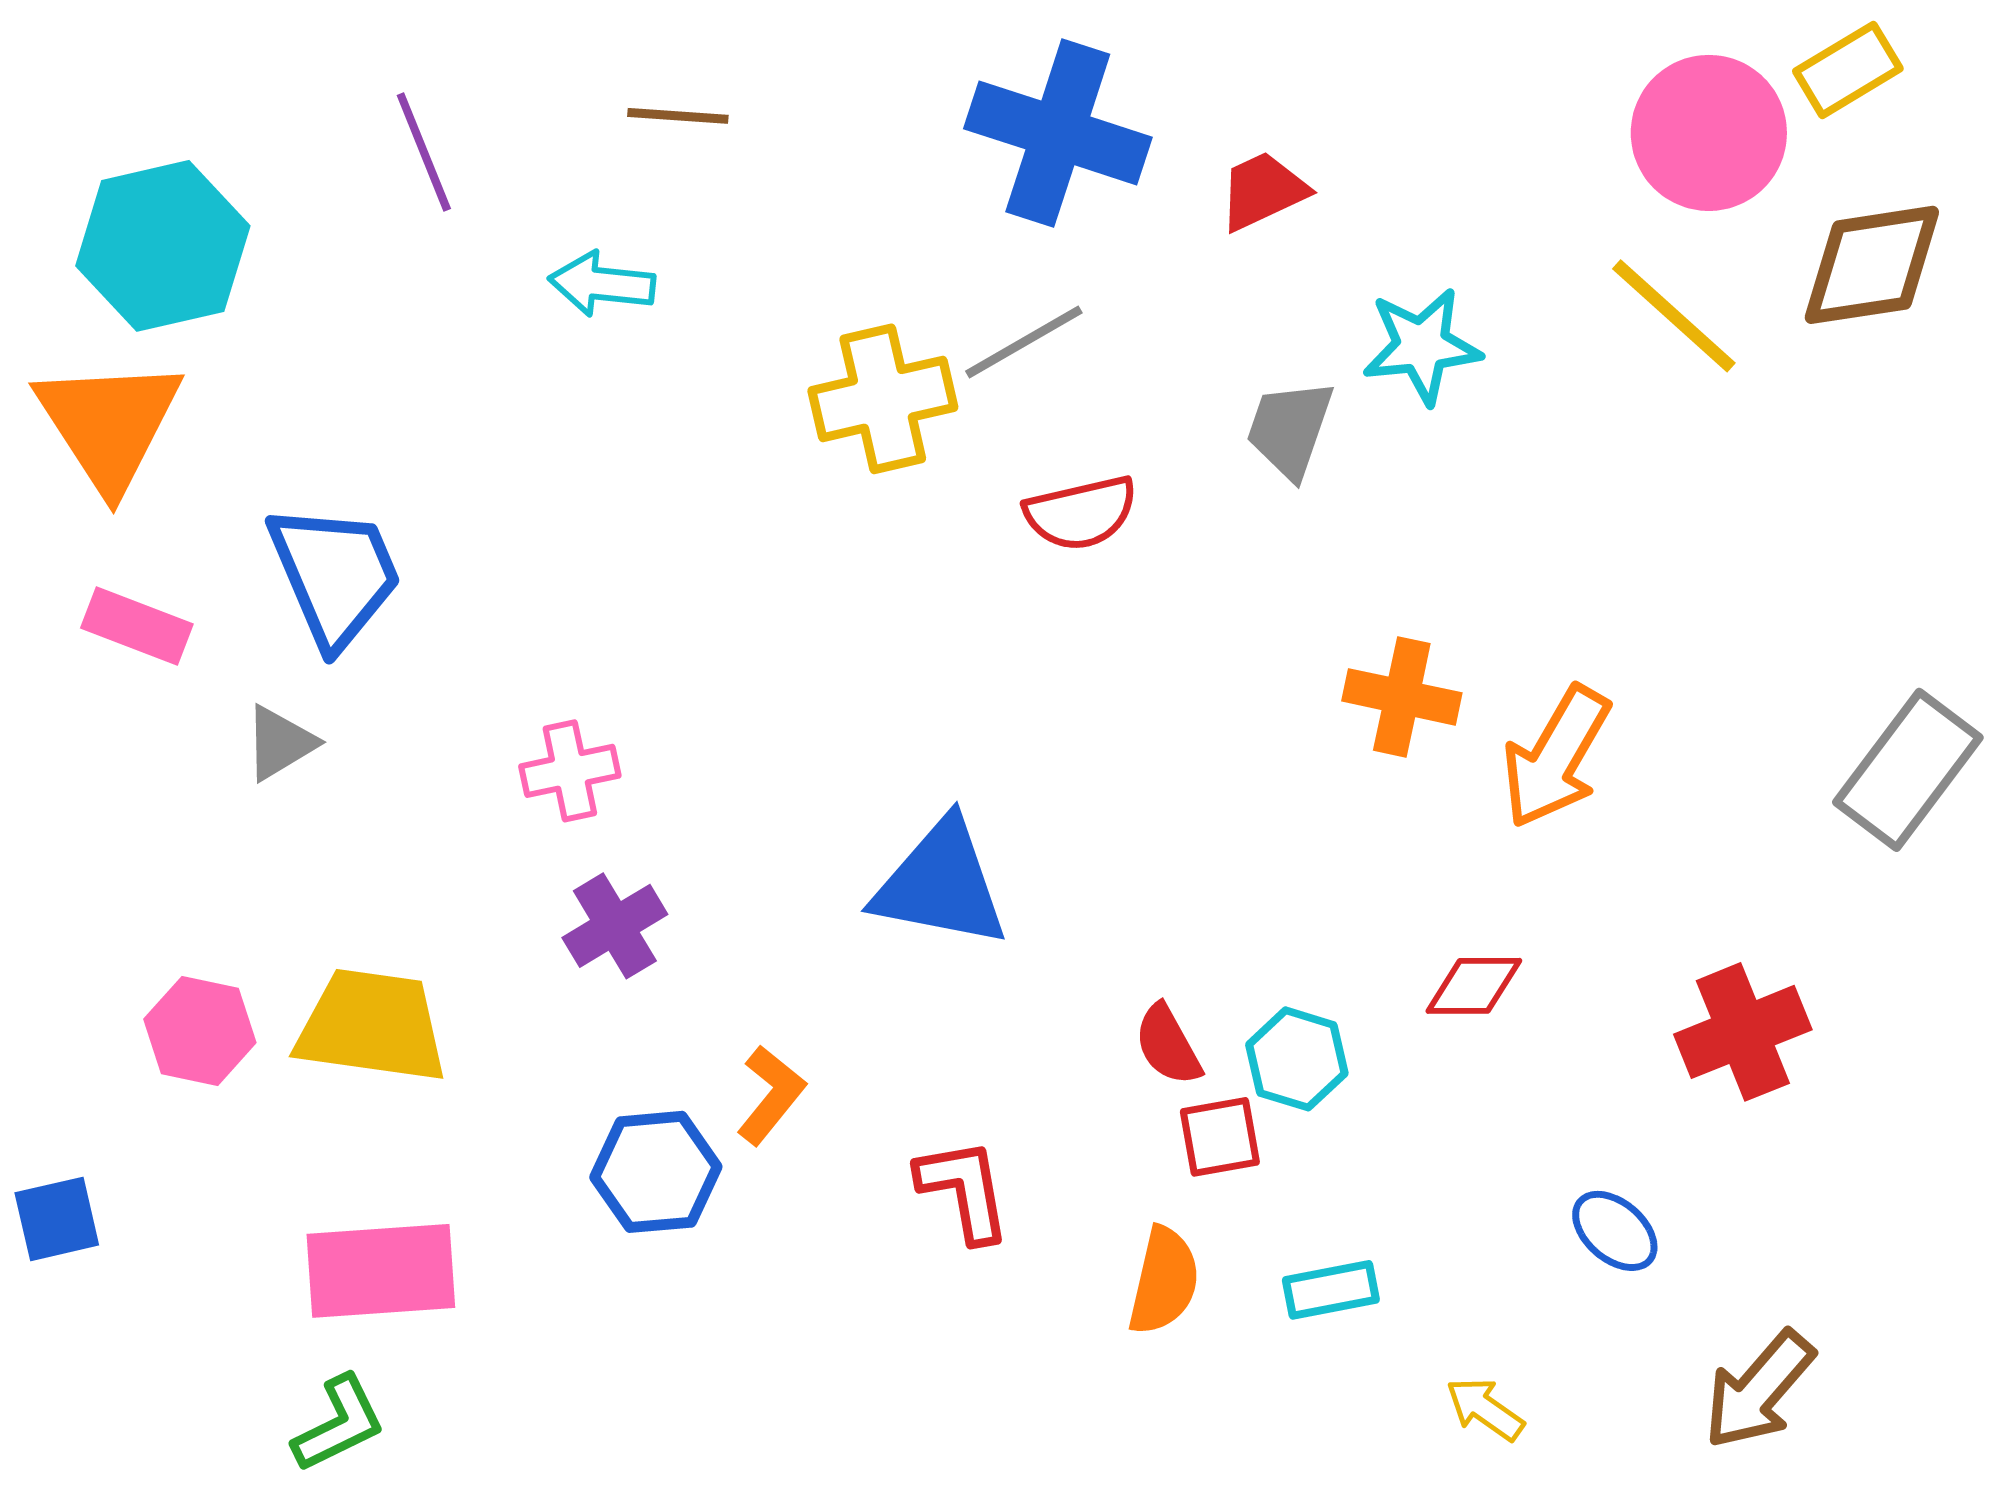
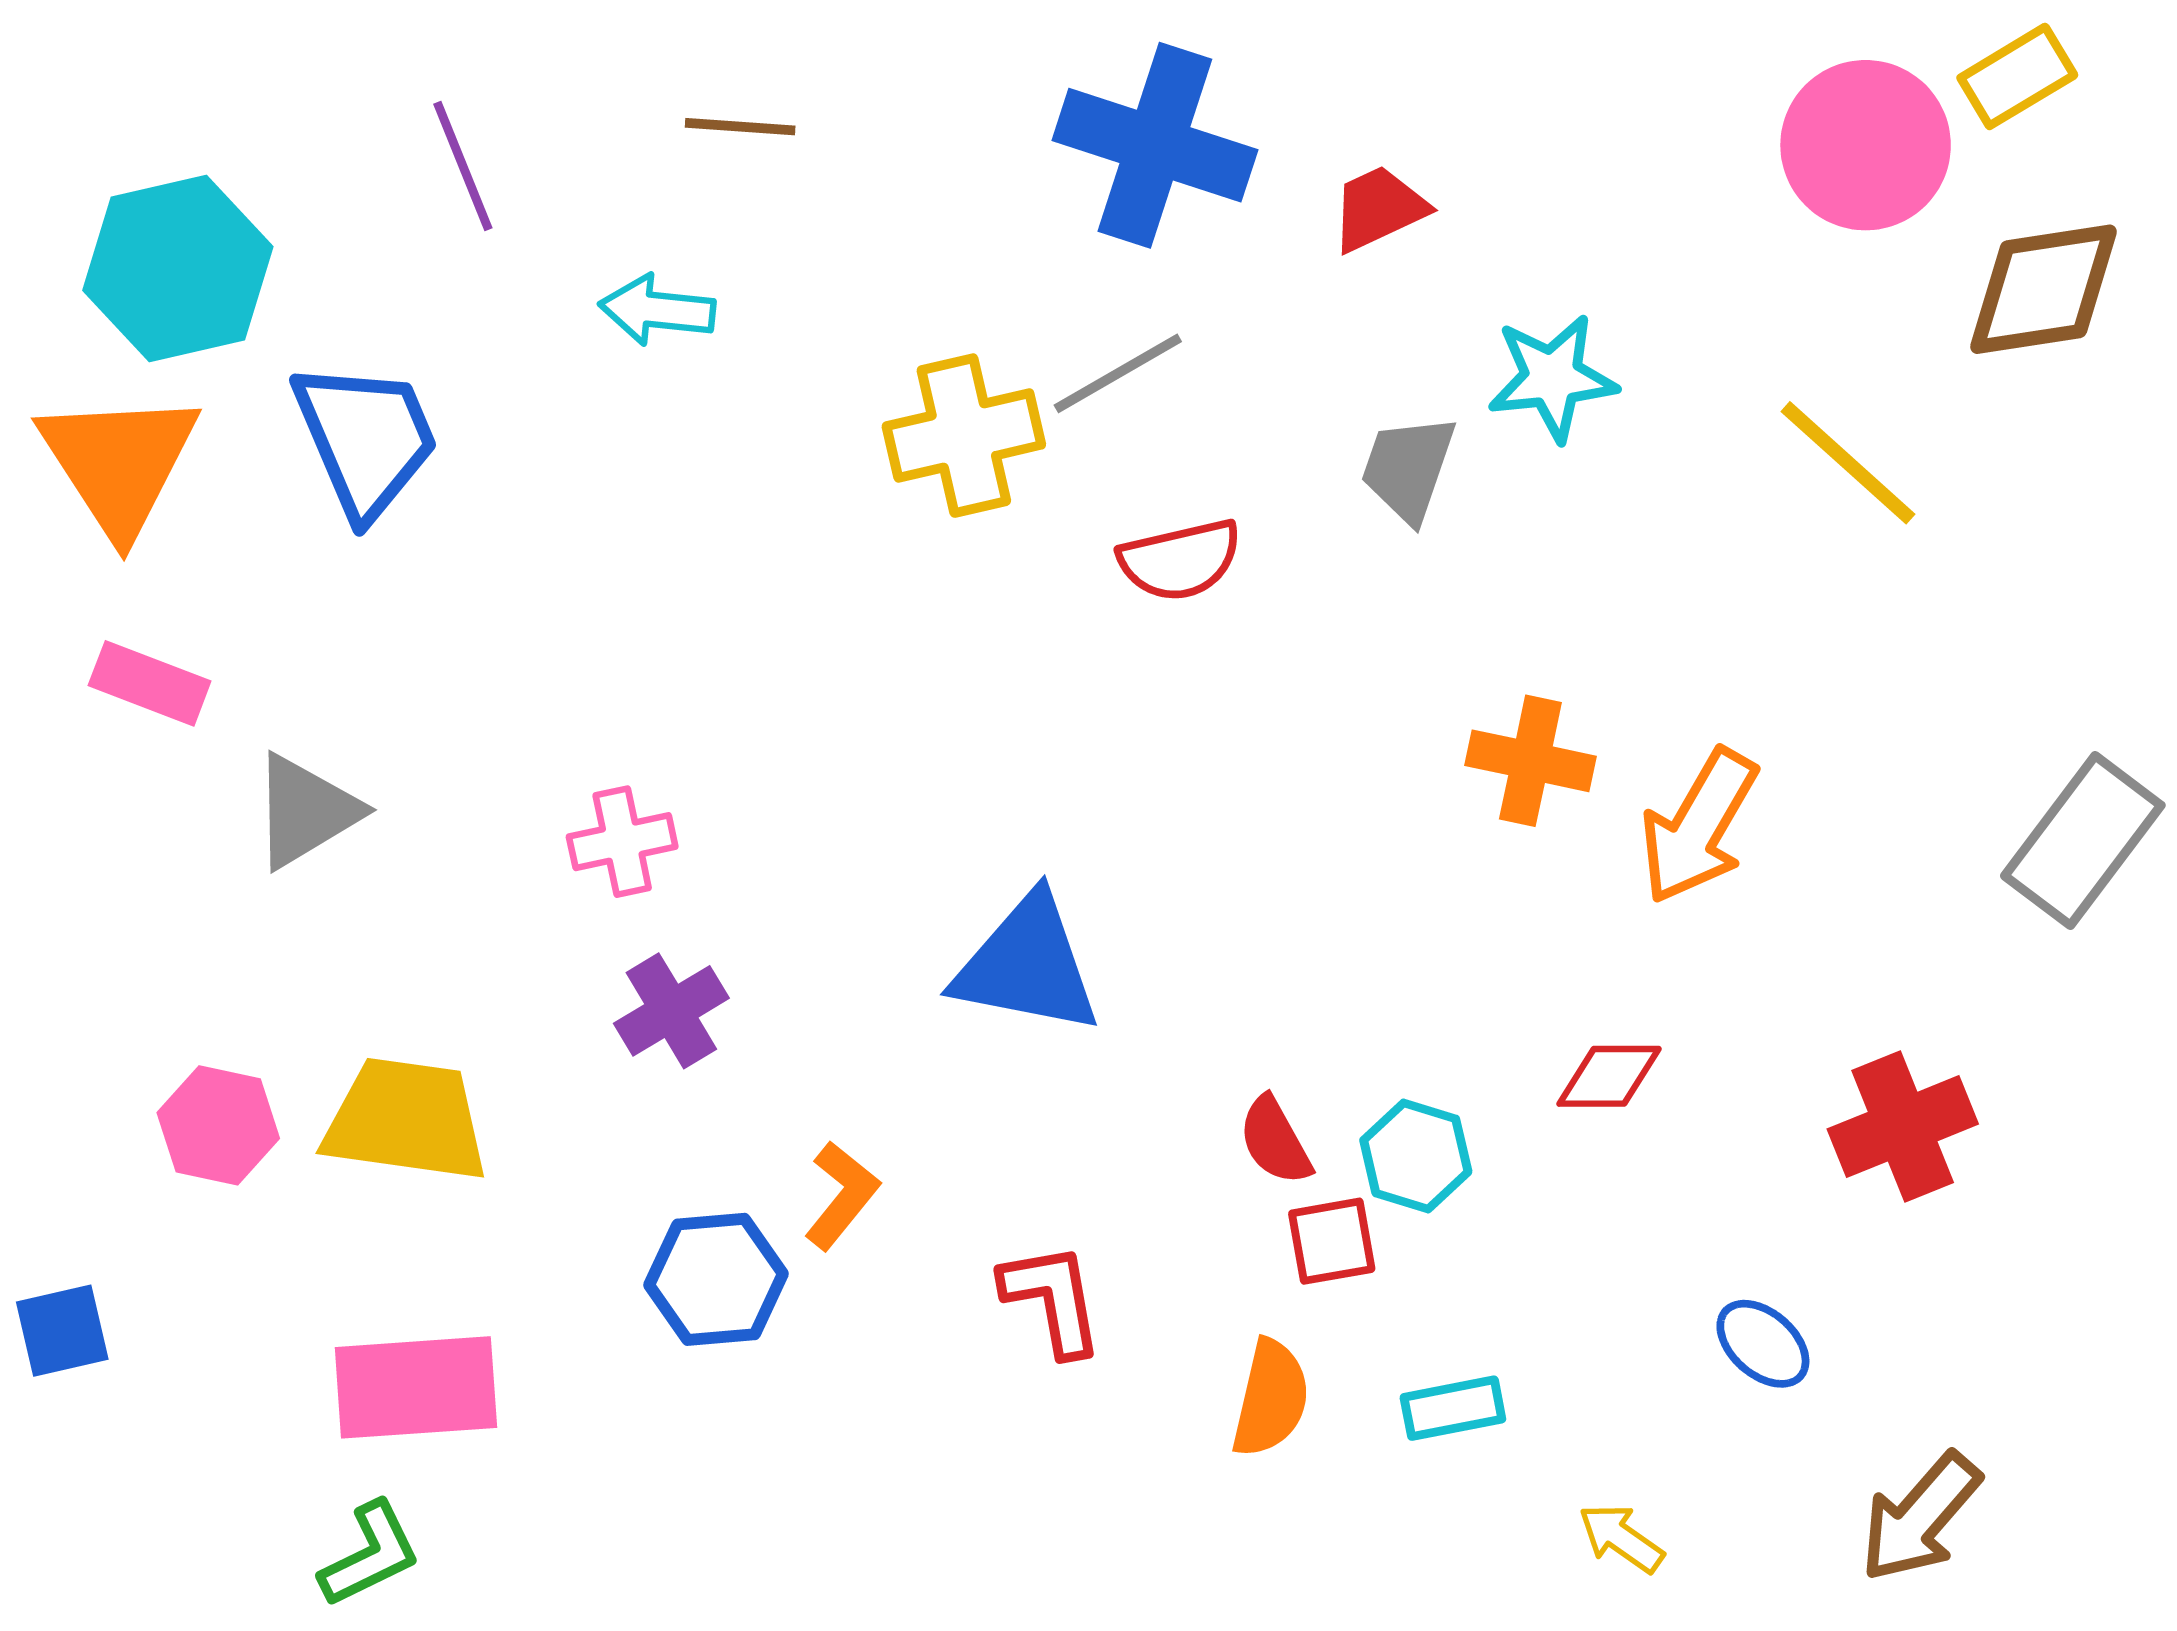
yellow line: (1674, 316) -> (1848, 463), moved
blue trapezoid: (335, 575) -> (366, 439), moved
gray triangle: (280, 743) -> (306, 811), size x1.4

